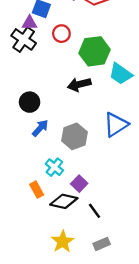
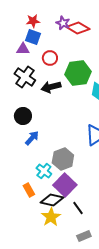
black cross: (24, 39) -> (25, 77), moved
black arrow: (79, 84) -> (51, 87), moved
gray hexagon: (74, 136) -> (63, 159), moved
purple square: (79, 184) -> (65, 185), size x1.6
yellow star: (63, 242) -> (51, 217), moved

